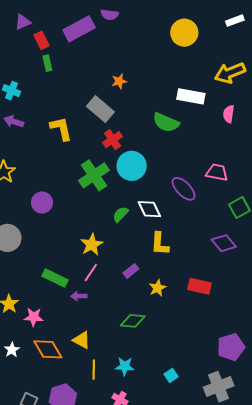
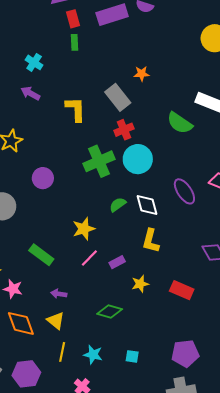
pink line: (91, 273) -> (89, 258), moved
purple arrow: (79, 296) -> (59, 294), moved
purple pentagon: (231, 347) -> (185, 353), moved
cyan square: (171, 375) -> (132, 356), moved, turned 32

